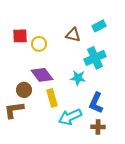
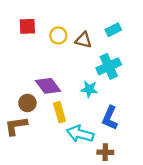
red square: (20, 36) -> (27, 26), moved
yellow circle: (39, 44) -> (58, 35), moved
cyan arrow: (70, 117) -> (80, 134), turned 40
brown cross: (98, 127) -> (105, 152), moved

